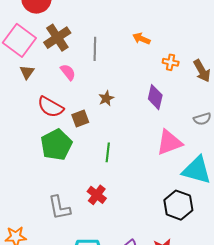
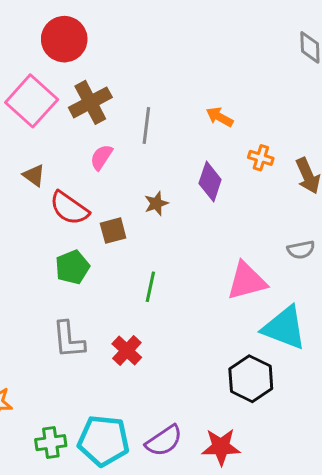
brown triangle: (27, 72) -> (34, 175), moved, turned -35
pink semicircle: (68, 72) -> (101, 157), turned -114
purple diamond: (155, 97) -> (210, 181), moved
green pentagon: (56, 145) -> (72, 267), size x0.7
gray L-shape: (59, 208) -> (69, 340), moved

